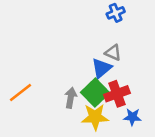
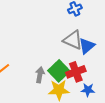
gray triangle: (113, 53) -> (73, 40), size x1.5
blue triangle: (102, 68) -> (87, 46), moved

